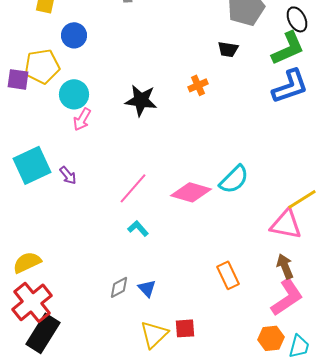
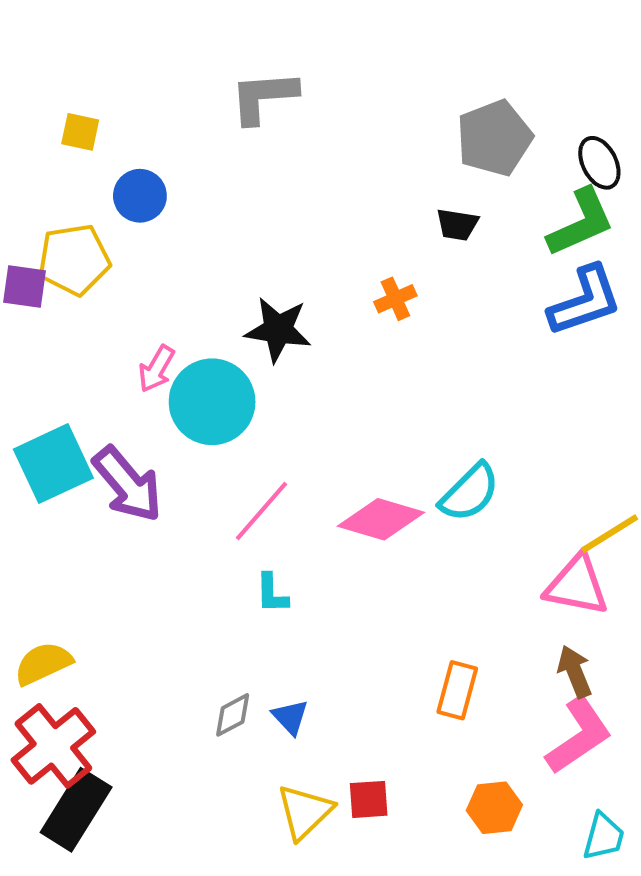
cyan circle: (74, 94) -> (212, 402), moved, size x1.4
purple arrow: (68, 175) -> (128, 484), size x2.0
cyan L-shape: (138, 228) -> (272, 593), turned -140
orange rectangle: (228, 275) -> (457, 690), turned 40
orange hexagon: (271, 338) -> (494, 808), moved

